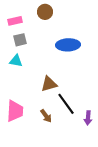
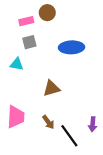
pink rectangle: (15, 21) -> (26, 21), moved
gray square: (20, 40) -> (29, 42), moved
black line: (66, 104) -> (69, 136), moved

